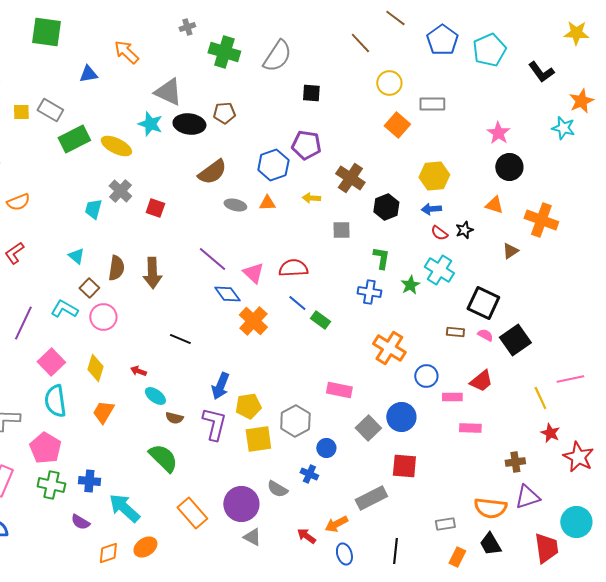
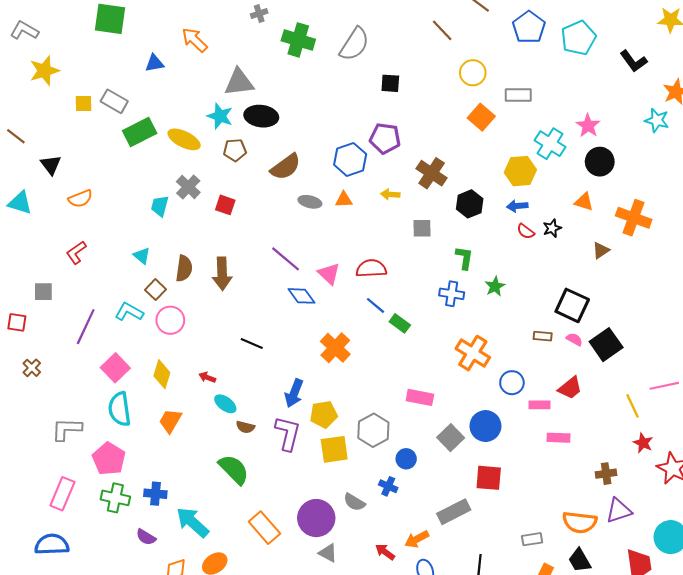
gray triangle: (168, 92) -> (239, 82), turned -32
brown pentagon: (224, 113) -> (235, 150), moved
cyan cross: (439, 270) -> (550, 144), moved
orange cross: (253, 321) -> (335, 348), moved

